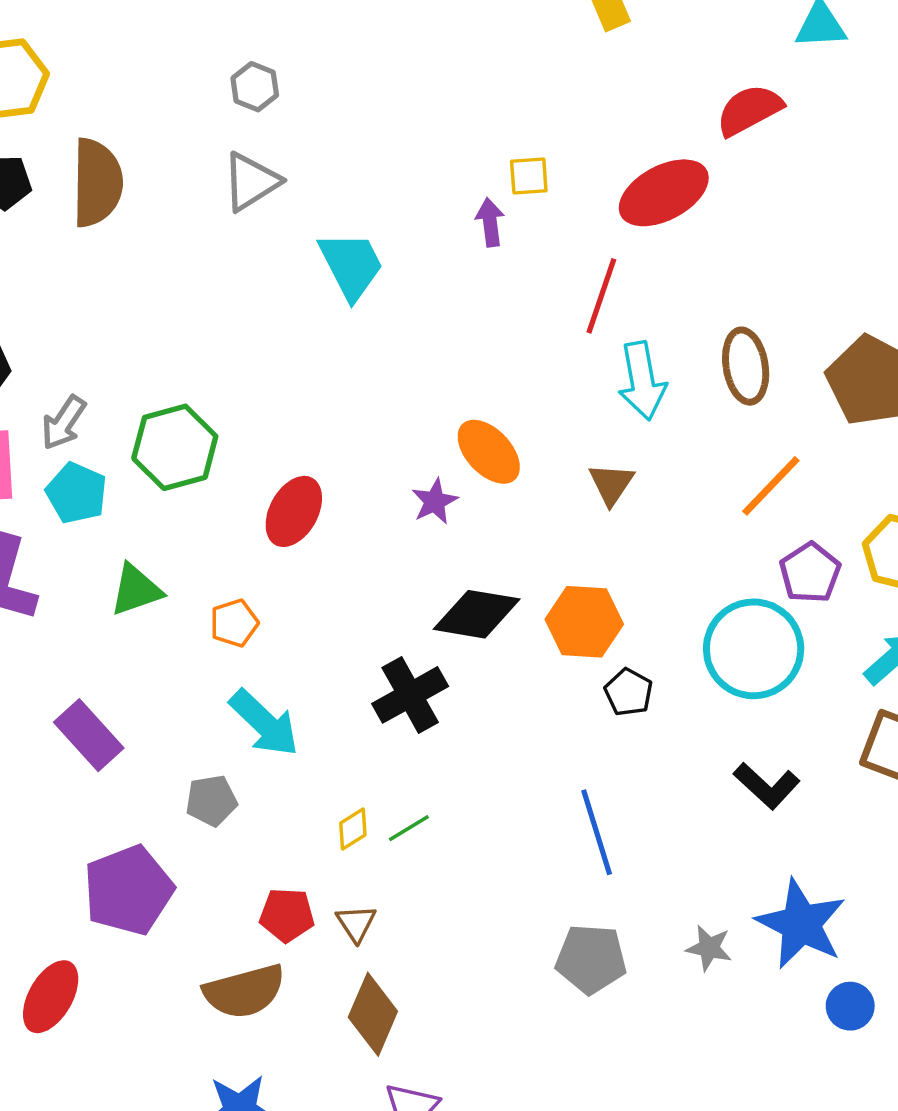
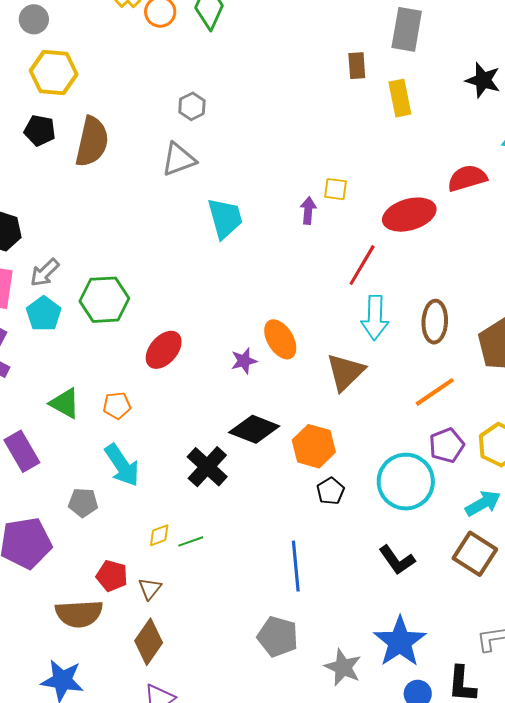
brown triangle: (611, 484) -> (345, 372), size x1.5
green triangle: (136, 590) -> (65, 403), moved, turned 36
black cross: (410, 695) -> (207, 467), turned -30
gray star: (709, 948) -> (343, 667), moved, size x1.4

